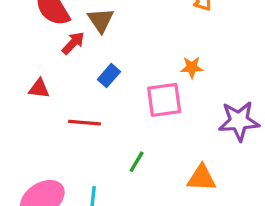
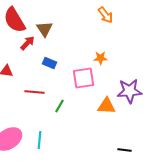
blue rectangle: (109, 76) -> (50, 63), turned 72
green line: (137, 162) -> (60, 106), moved
orange triangle: (202, 178) -> (106, 106), moved

